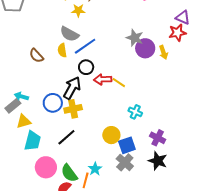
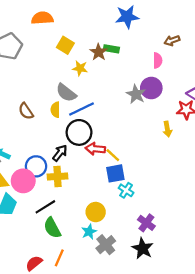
gray star: (135, 38) -> (136, 94), moved
purple circle: (145, 48) -> (151, 88), moved
black circle: (86, 67) -> (79, 132), size x1.5
black arrow: (72, 88) -> (60, 153), size x0.7
blue square: (127, 145) -> (115, 173), moved
pink circle: (46, 167) -> (23, 181), moved
cyan star: (95, 169) -> (89, 232), moved
green semicircle: (69, 173) -> (52, 228), moved

